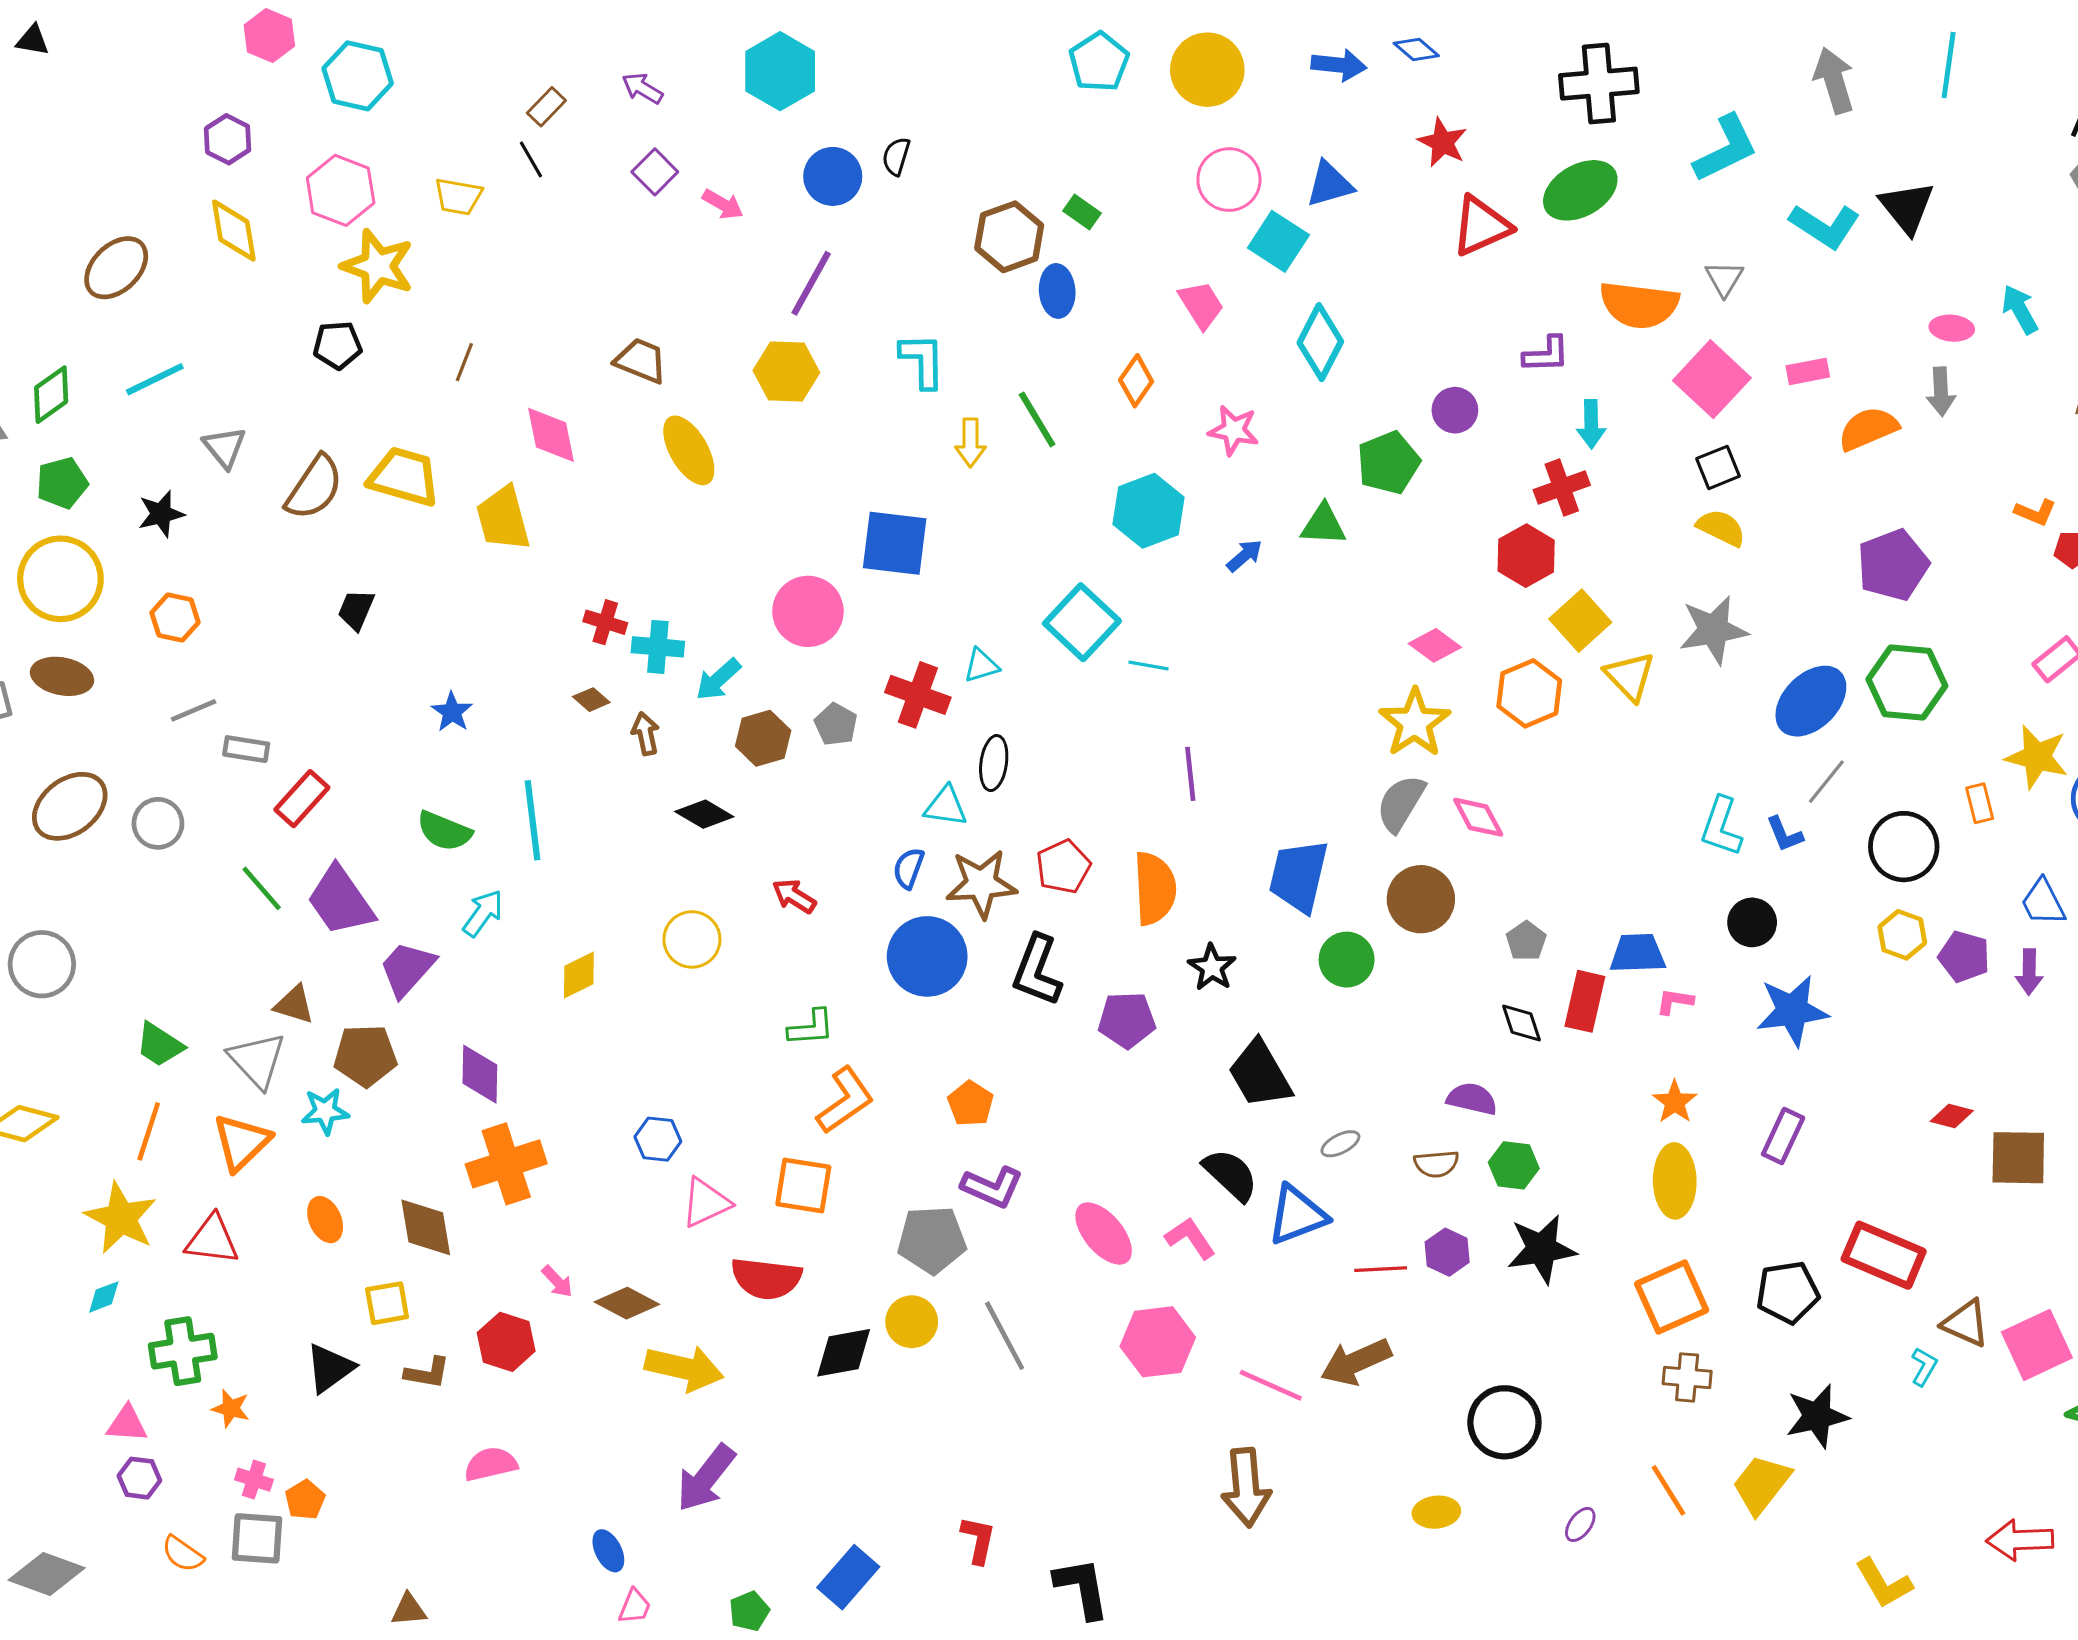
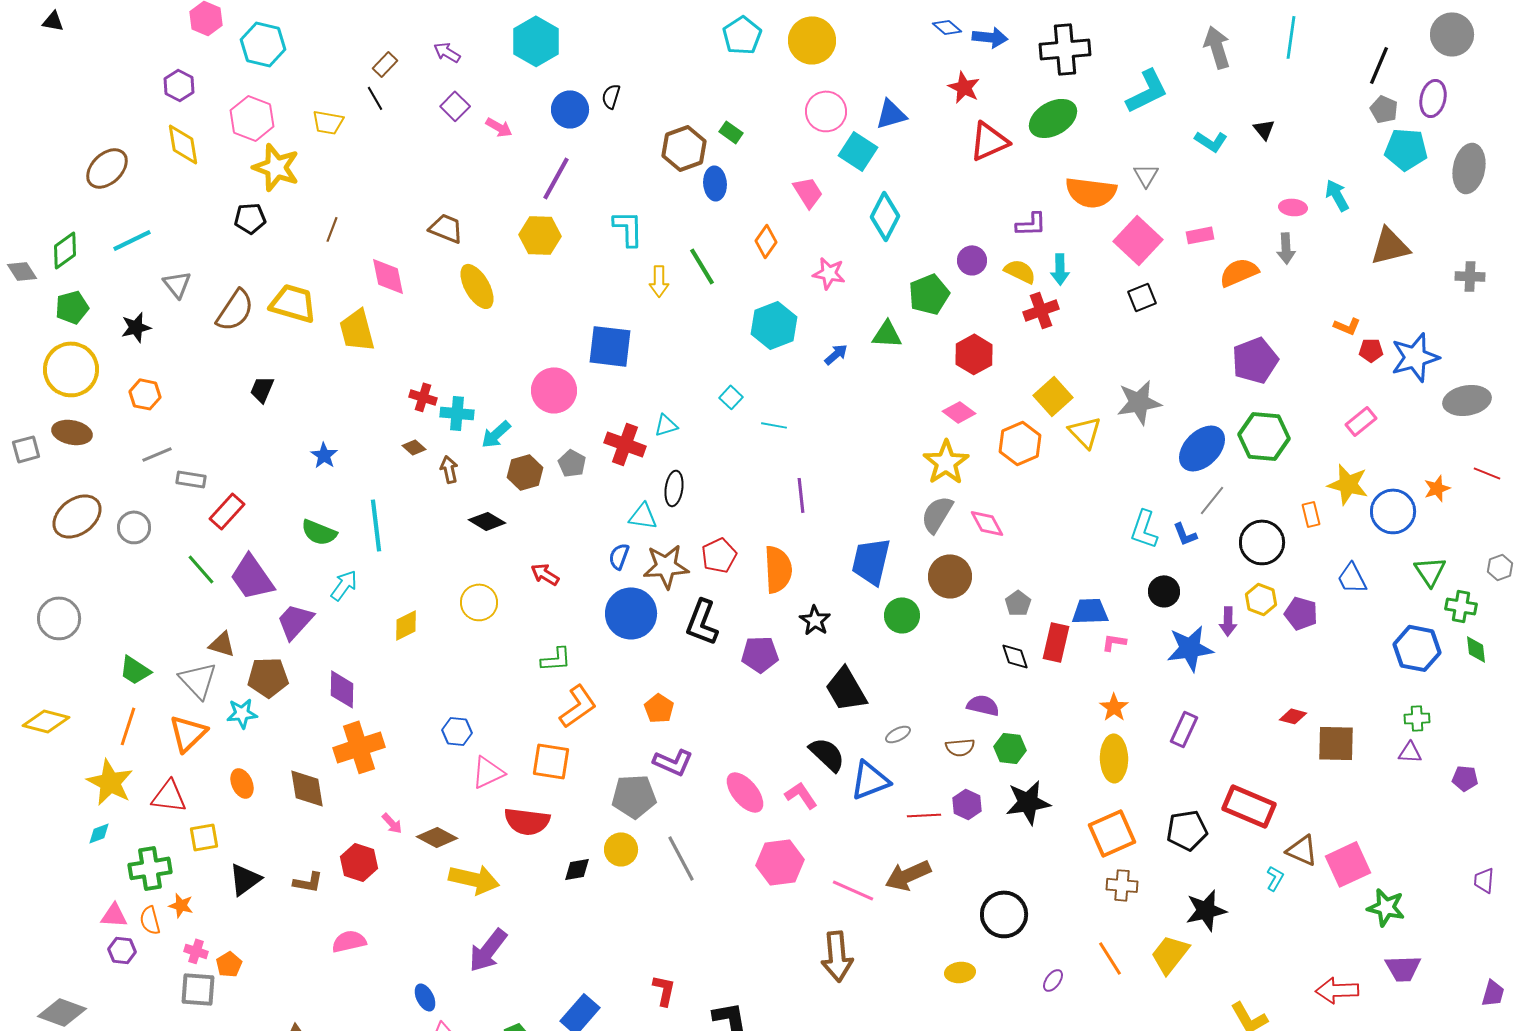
blue arrow: (1339, 65) -> (990, 37), moved
black triangle: (1907, 207) -> (1264, 129), size x0.6
cyan L-shape: (1825, 226) -> (1211, 141), size x0.7
yellow semicircle: (1721, 528) -> (1020, 271), moved
red hexagon: (1526, 556) -> (974, 354), moved
cyan square: (1082, 622) -> (731, 397), size x0.5
purple arrow: (2029, 972) -> (1228, 621), moved
yellow square: (387, 1303) -> (204, 837), moved
black diamond: (844, 1353) -> (577, 869), size x0.7
orange semicircle: (183, 1554) -> (150, 920), moved, turned 40

